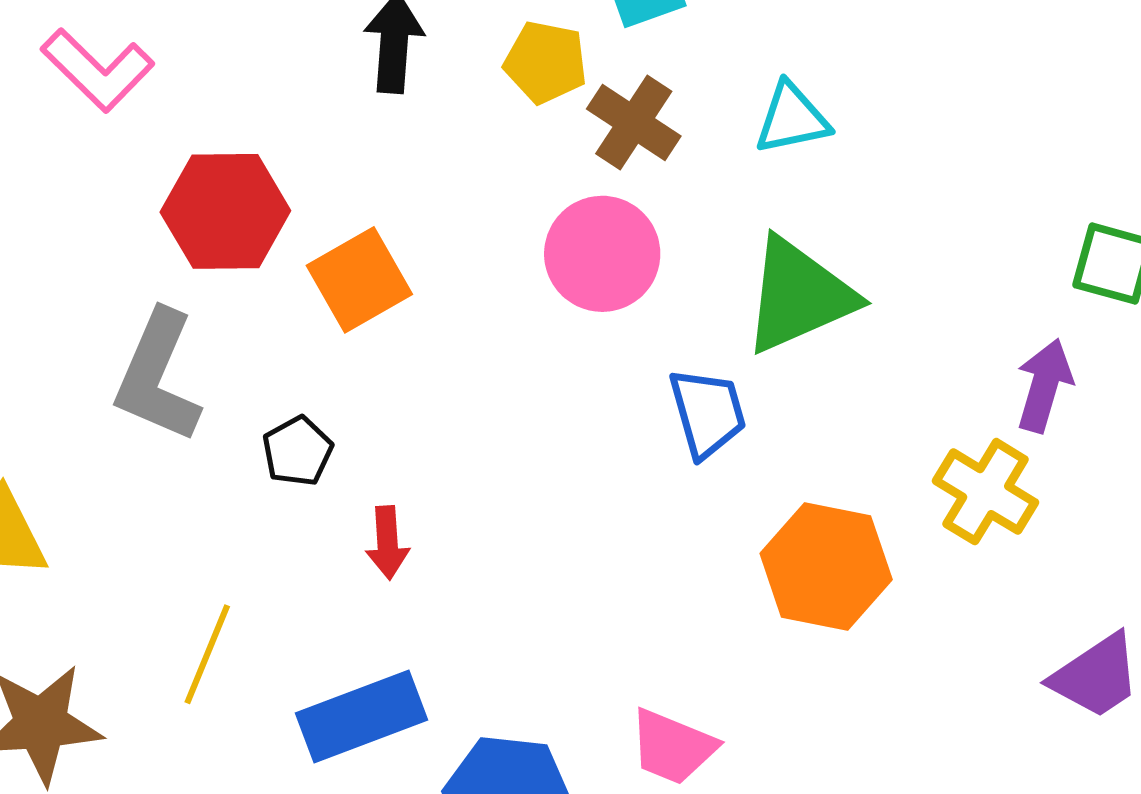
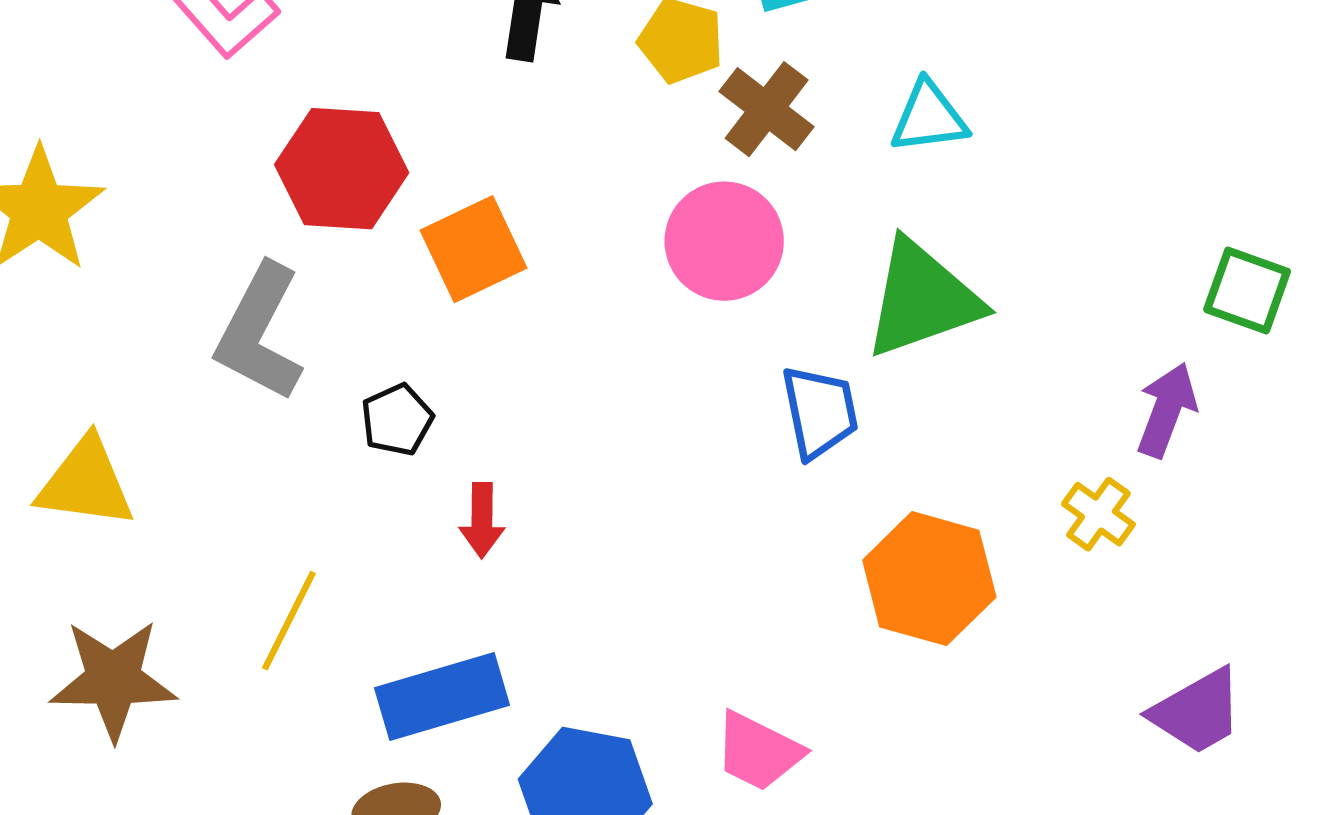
yellow cross: (986, 492) -> (1098, 514), size x0.7

